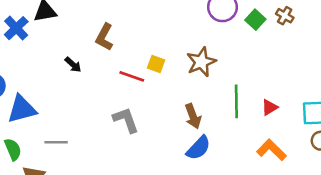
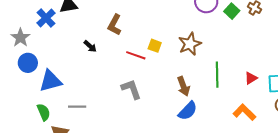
red triangle: (270, 107) -> (251, 78), moved

